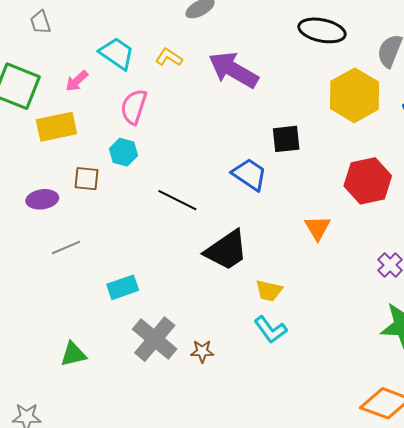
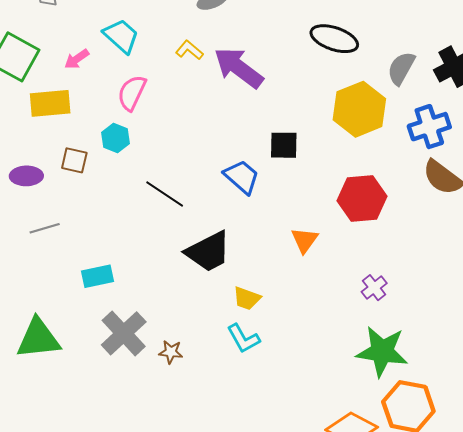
yellow L-shape: (169, 57) -> (189, 50), moved
green triangle: (73, 354) -> (38, 339), size x1.6

